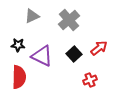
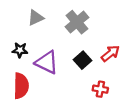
red cross: (90, 80) -> (100, 89), turned 32

